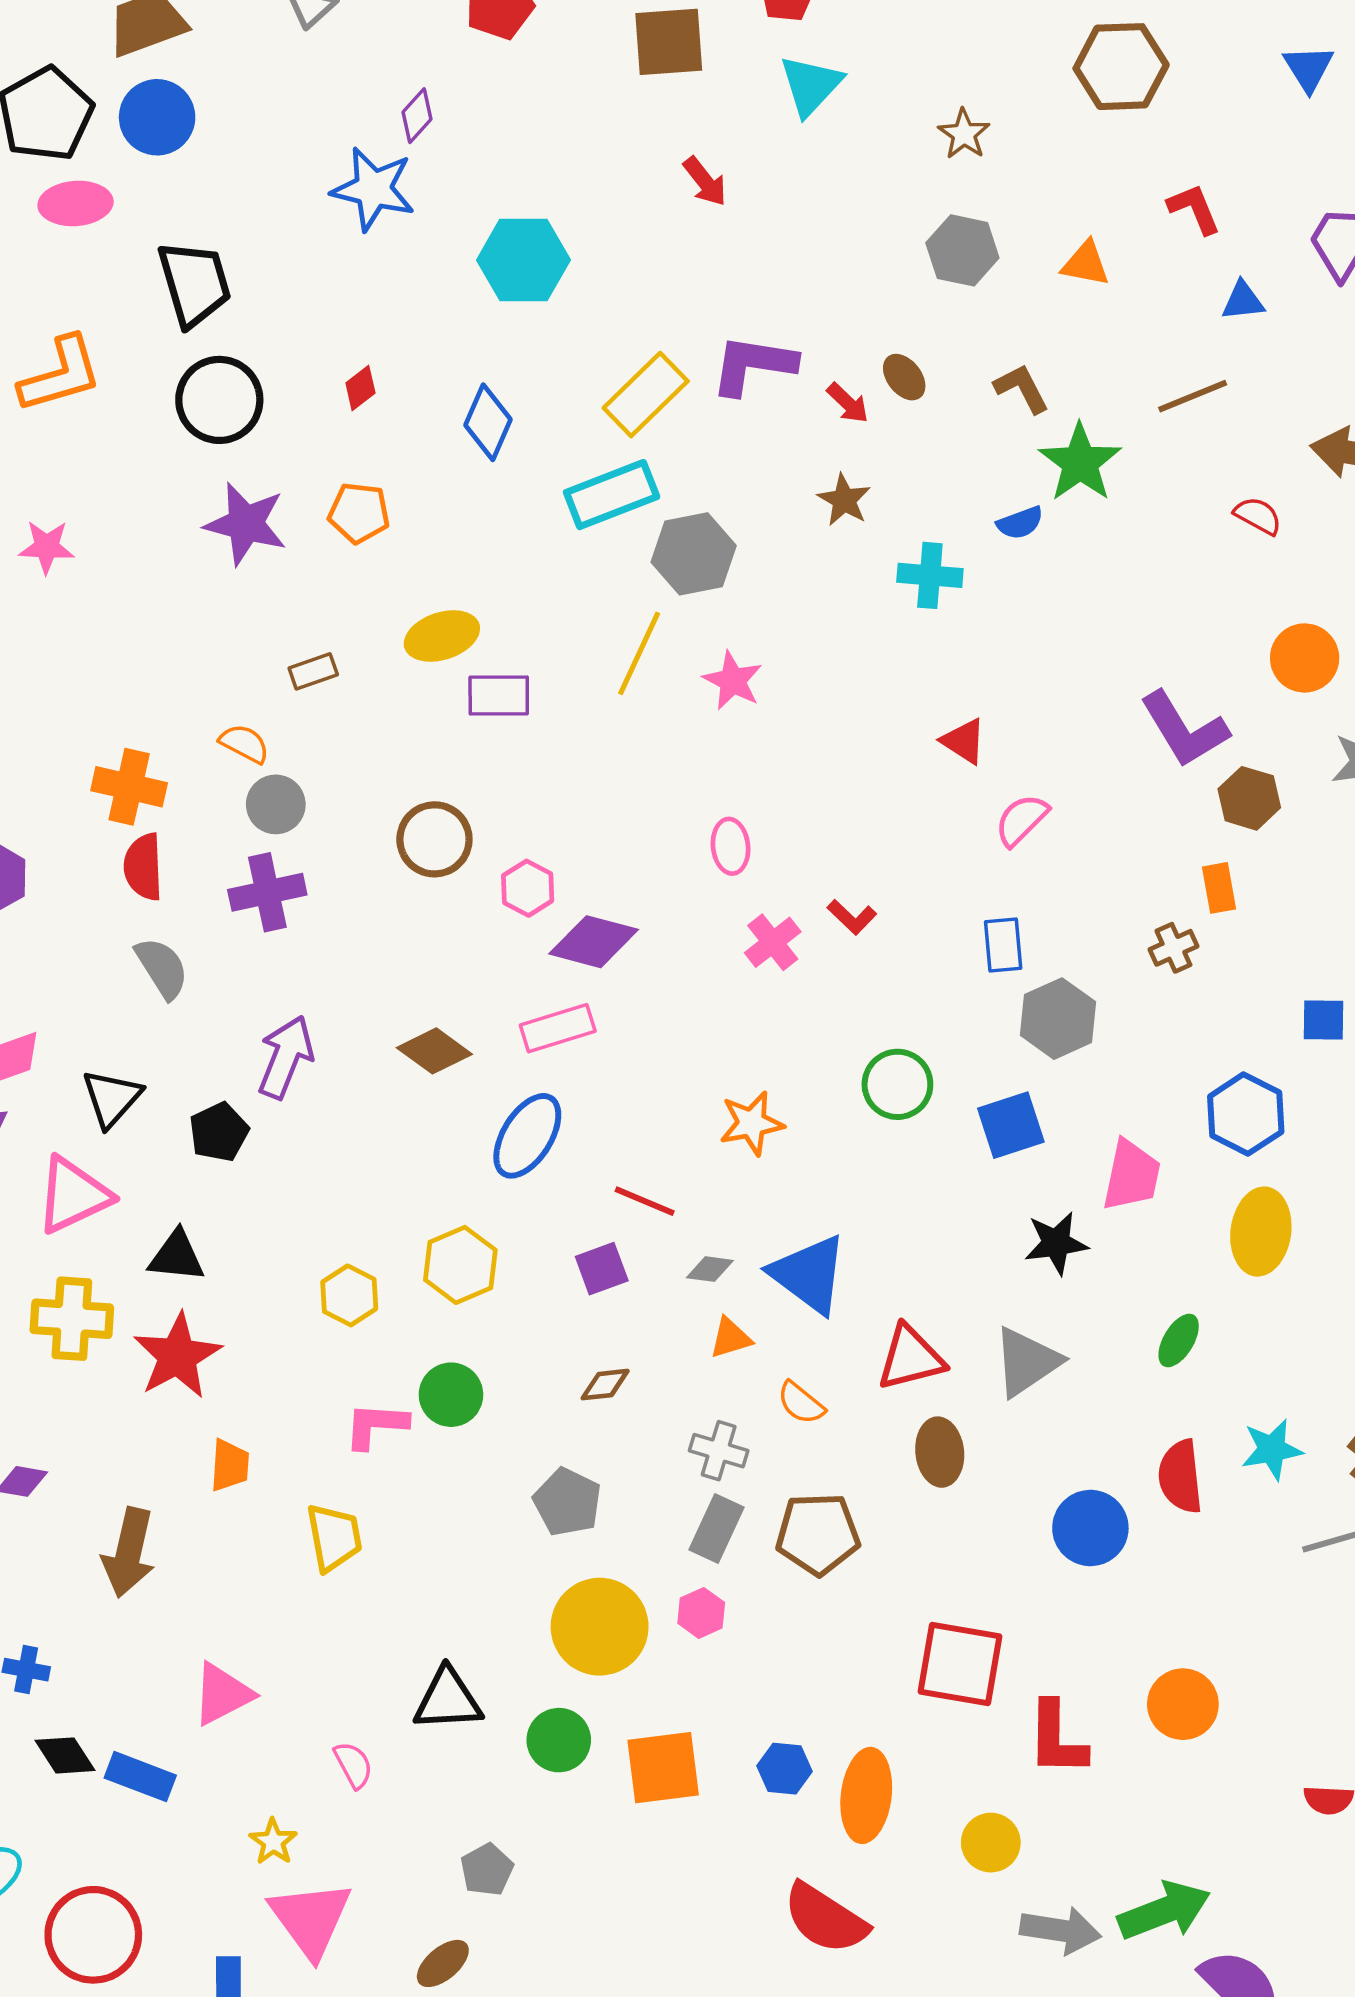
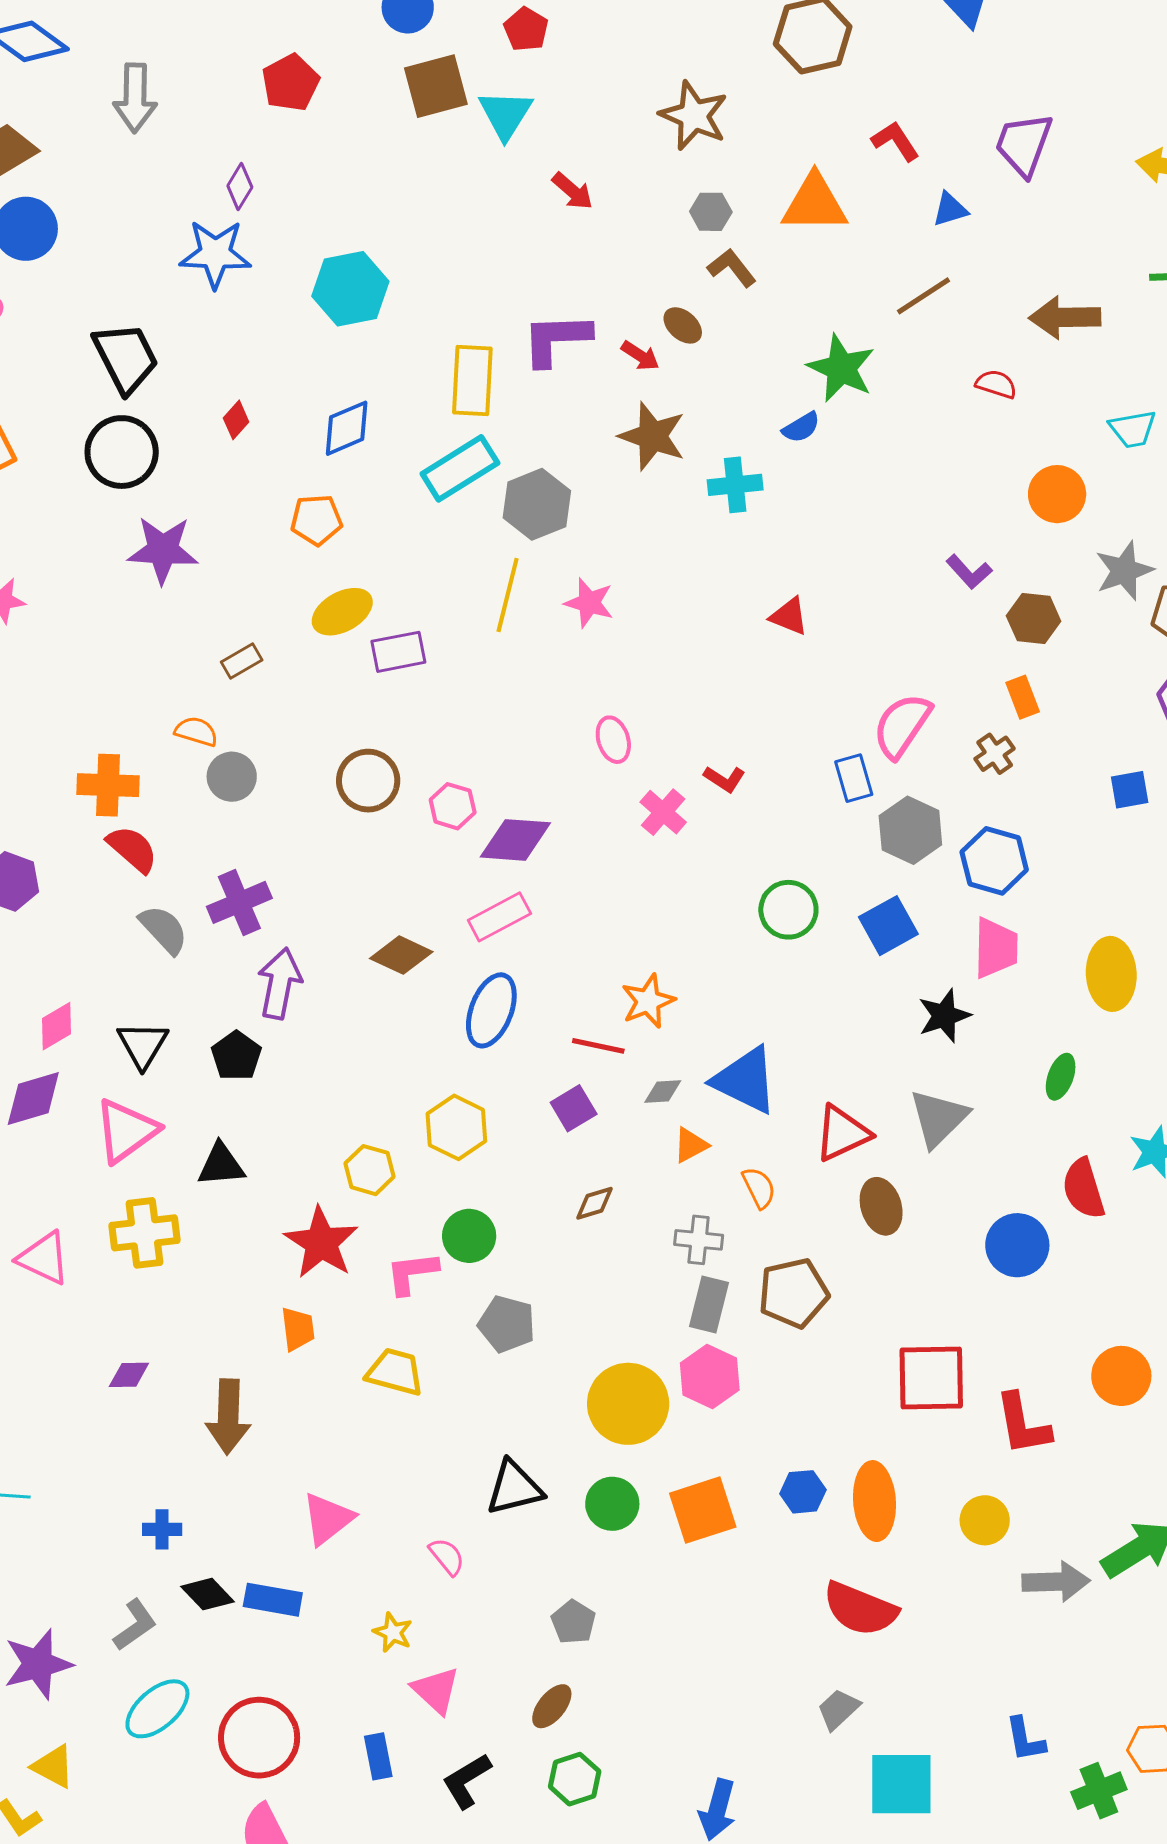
cyan triangle: (811, 85) -> (505, 114), moved
brown star: (964, 134) -> (694, 116), size x1.6
red arrow: (705, 181) -> (573, 191), moved
gray hexagon: (962, 250) -> (711, 212), size x0.7
orange triangle: (1086, 264) -> (815, 203), size x1.6
black trapezoid: (194, 283) -> (126, 358), moved
brown L-shape: (1022, 388) -> (732, 268), moved
yellow rectangle: (646, 395) -> (472, 381), turned -32
blue diamond: (488, 422) -> (347, 428), turned 54
brown star: (844, 500) -> (652, 436), size x1.5
orange pentagon: (359, 513) -> (316, 520), moved
purple L-shape: (1184, 729) -> (969, 572), size x0.6
pink semicircle: (1021, 820) -> (902, 726), moved, size x1.4
red semicircle: (143, 867) -> (132, 849), turned 144
purple cross: (267, 892) -> (239, 902), moved
blue hexagon: (1246, 1114) -> (994, 861), moved
orange star: (751, 1123) -> (648, 1001), moved
red star: (177, 1356) -> (321, 1243), moved
orange semicircle: (801, 1403) -> (759, 1188), turned -144
gray pentagon: (567, 1502) -> (507, 1324), moved
yellow trapezoid: (334, 1537) -> (395, 1372), turned -54
pink hexagon: (701, 1613) -> (710, 1376), size x1.5
pink triangle: (311, 1919) -> (436, 1690), size x0.7

